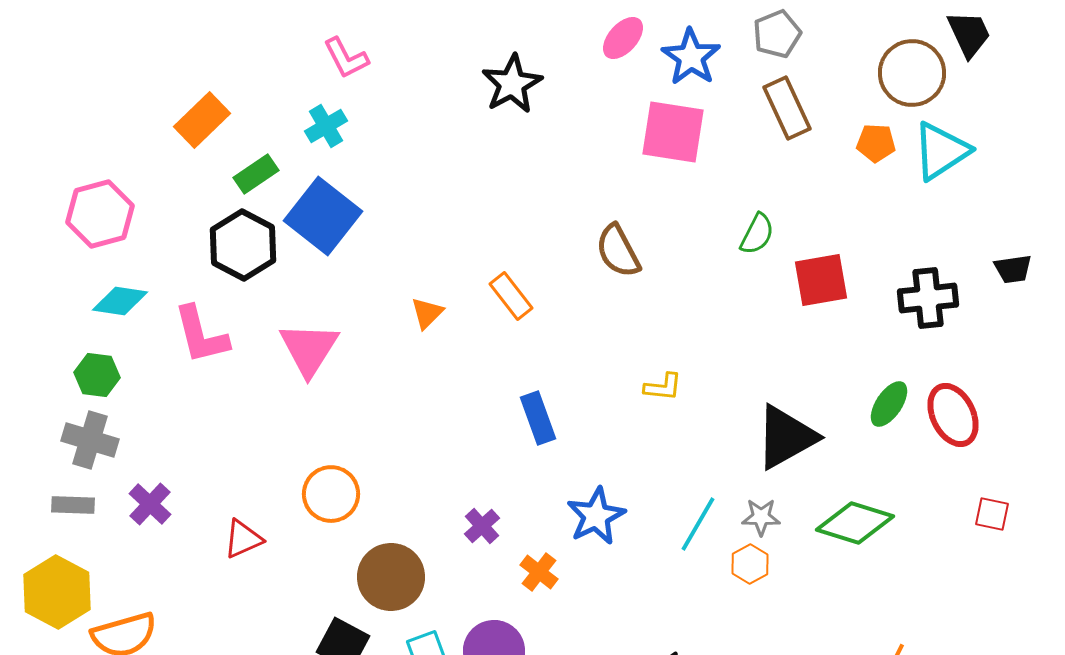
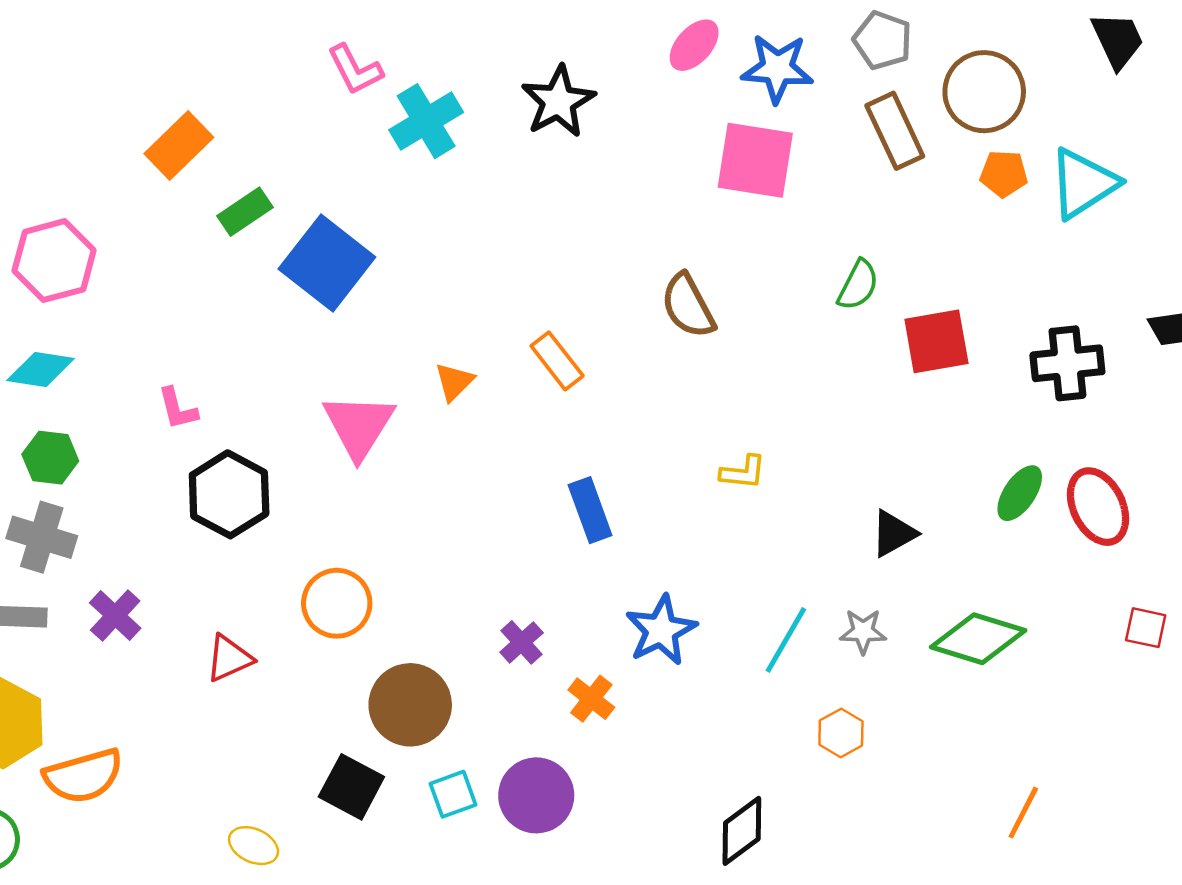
gray pentagon: (777, 34) -> (883, 40), turned -30
blue star: (691, 57) -> (777, 68), turned -30
brown circle: (912, 73) -> (984, 92), moved
cyan cross: (326, 126) -> (426, 121), moved, size x1.4
black hexagon: (243, 245) -> (229, 494), moved
cyan diamond: (120, 301) -> (41, 369), moved
pink L-shape: (201, 335) -> (178, 409), size x0.6
pink triangle: (309, 349) -> (359, 426), moved
black triangle: (786, 437) -> (894, 533), size x0.6
orange hexagon: (750, 564) -> (841, 733), moved

